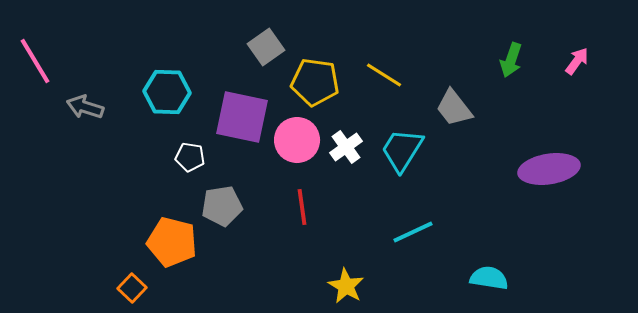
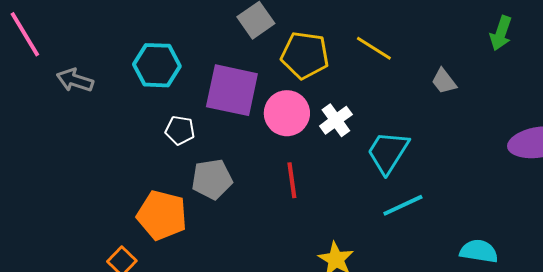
gray trapezoid: (454, 108) -> (444, 81), size x0.7
cyan trapezoid: (402, 150) -> (388, 152), moved

